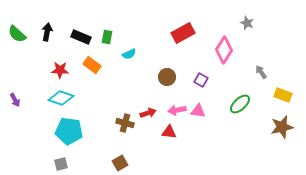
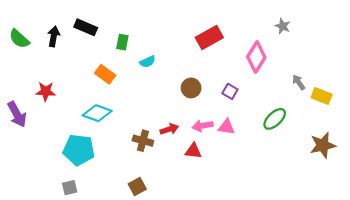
black rectangle: (81, 37) -> (86, 27), moved
red star: (60, 70) -> (46, 91), moved
yellow rectangle: (283, 95) -> (322, 96), moved
cyan diamond: (61, 98) -> (97, 113), moved
purple arrow: (15, 100) -> (17, 114), size x1.6

